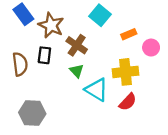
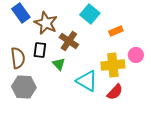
pink circle: (151, 48) -> (136, 55), moved
green triangle: (77, 71) -> (59, 64), moved
gray hexagon: (32, 113) -> (24, 87), moved

